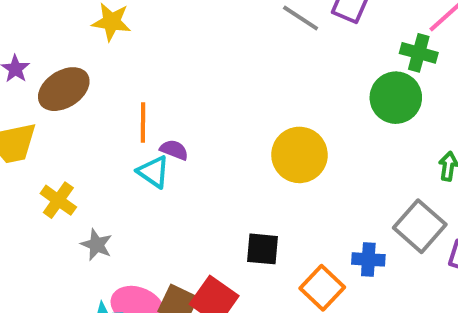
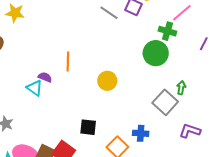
orange line: (143, 122) -> (68, 62), moved
yellow circle: (299, 155) -> (107, 81), size x0.7
gray square: (420, 226) -> (165, 102), moved

